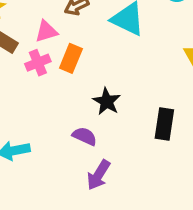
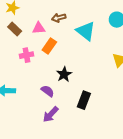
pink cross: (38, 63) -> (26, 55), moved
black rectangle: (164, 124) -> (84, 100), moved

